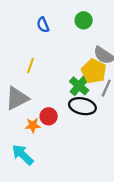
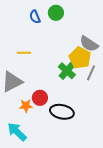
green circle: (84, 20) -> (56, 13), moved
yellow line: (30, 66) -> (24, 53), turned 72
black ellipse: (82, 106) -> (62, 112), moved

